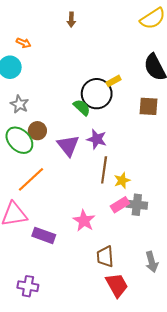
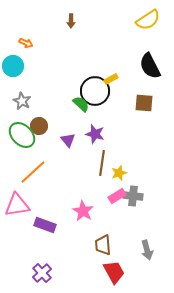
purple triangle: (68, 146) -> (68, 140), size x0.7
purple cross: (28, 286) -> (42, 273), moved, turned 36

